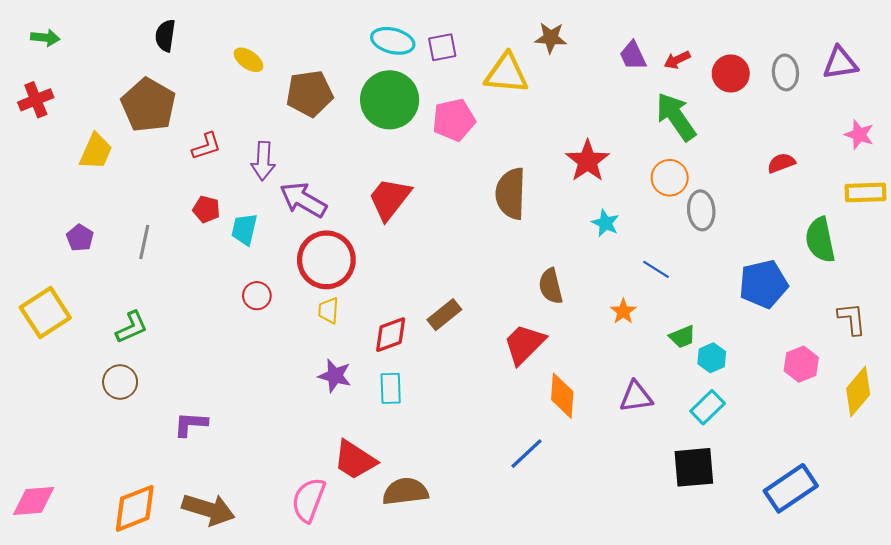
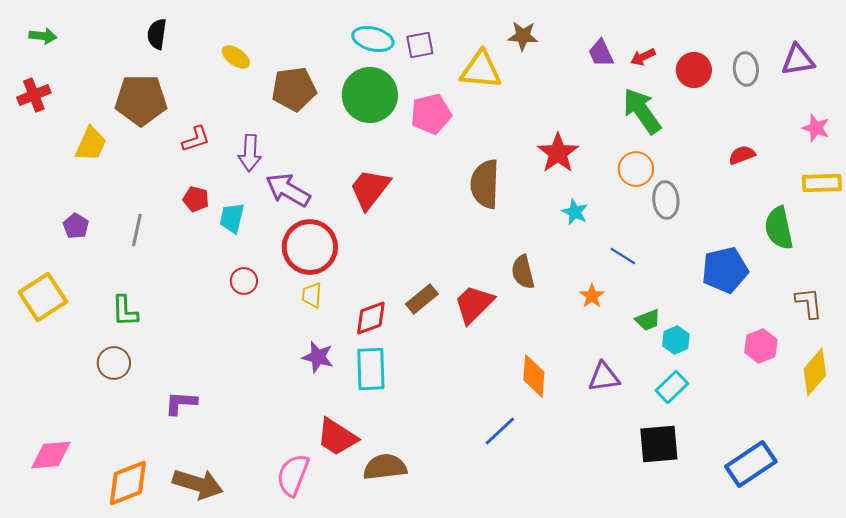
brown pentagon: (148, 105) -> (141, 100), turned -30
green L-shape: (132, 327) -> (125, 311), turned 112
red trapezoid: (524, 344) -> (474, 304), moved
cyan rectangle: (391, 388) -> (371, 369), size x1.4
pink diamond: (34, 501) -> (51, 455), moved

